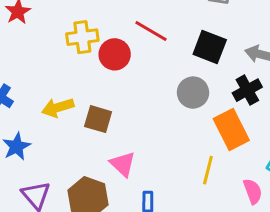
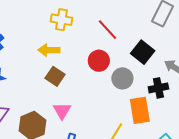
red circle: (115, 54) -> (99, 61), moved
yellow arrow: (58, 108) -> (49, 50), moved

